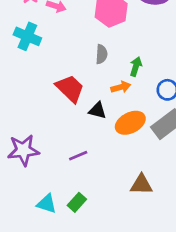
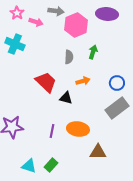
green arrow: (136, 67) -> (93, 52), moved
orange ellipse: (130, 123) -> (78, 129), moved, turned 35
purple line: (78, 156) -> (52, 131), turned -56

